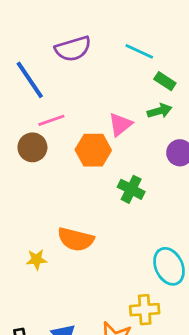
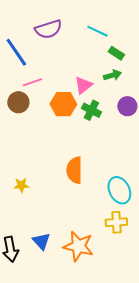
green cross: (131, 189) -> (91, 110), moved
orange semicircle: (76, 239) -> (74, 170), moved, turned 76
yellow cross: (145, 310) -> (116, 222), moved

